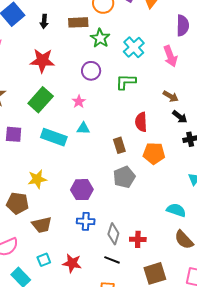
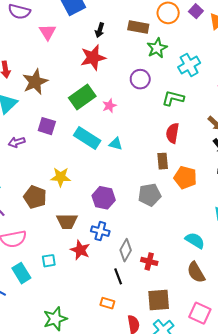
black arrow: (44, 21) -> (100, 30), moved
red star: (42, 61) -> (93, 58), turned -30
pink star: (79, 102) -> (109, 106), moved
red semicircle: (141, 122) -> (173, 133), moved
cyan triangle: (83, 128) -> (116, 144), moved
brown rectangle: (119, 145) -> (163, 161), moved
brown trapezoid: (42, 225) -> (67, 221), moved
black line: (112, 260) -> (118, 276), turned 35
red star: (72, 263) -> (80, 250), moved

